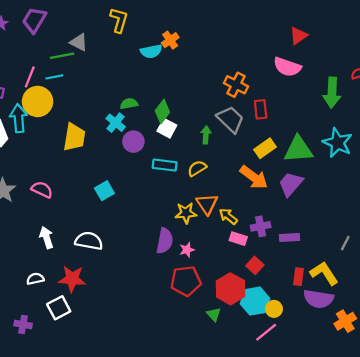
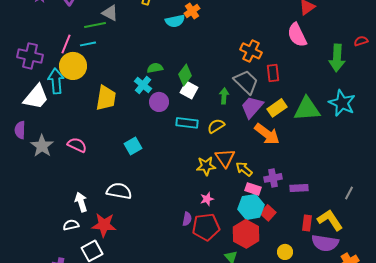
pink semicircle: (287, 67) -> (297, 35), turned 45
purple trapezoid: (291, 184) -> (252, 107), moved
white arrow: (46, 238) -> (81, 202), moved
purple semicircle: (165, 241) -> (187, 219), moved, size x0.6
cyan hexagon: (255, 301) -> (251, 207), moved

